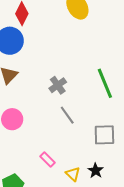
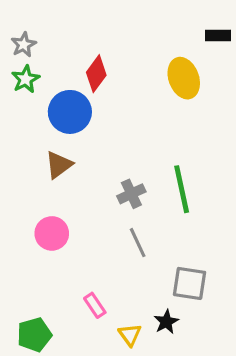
green line: (105, 83) -> (182, 189), moved
black star: (96, 171) -> (166, 322), moved

